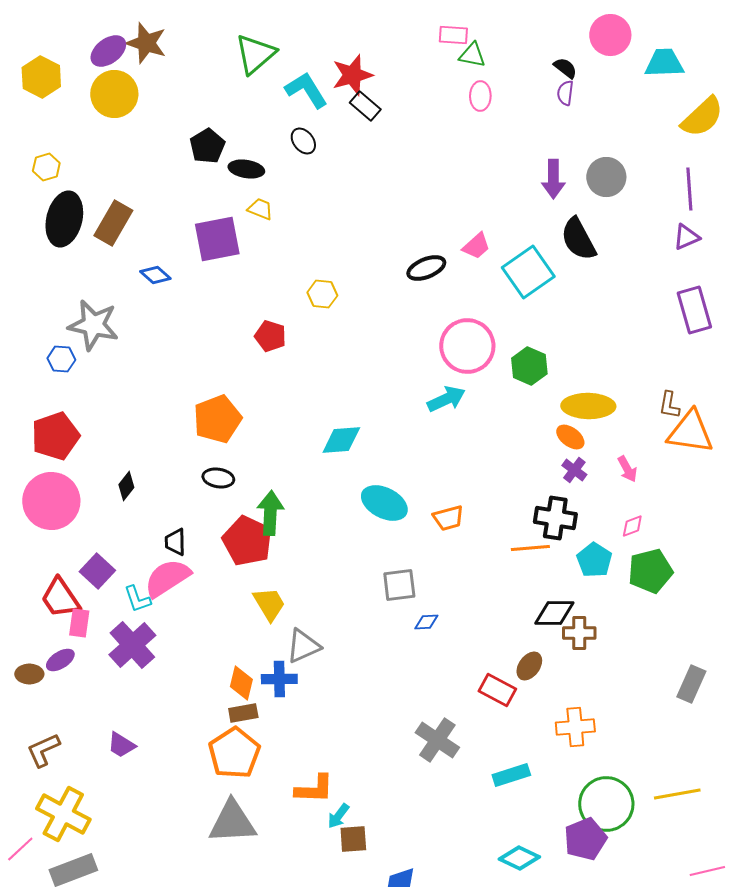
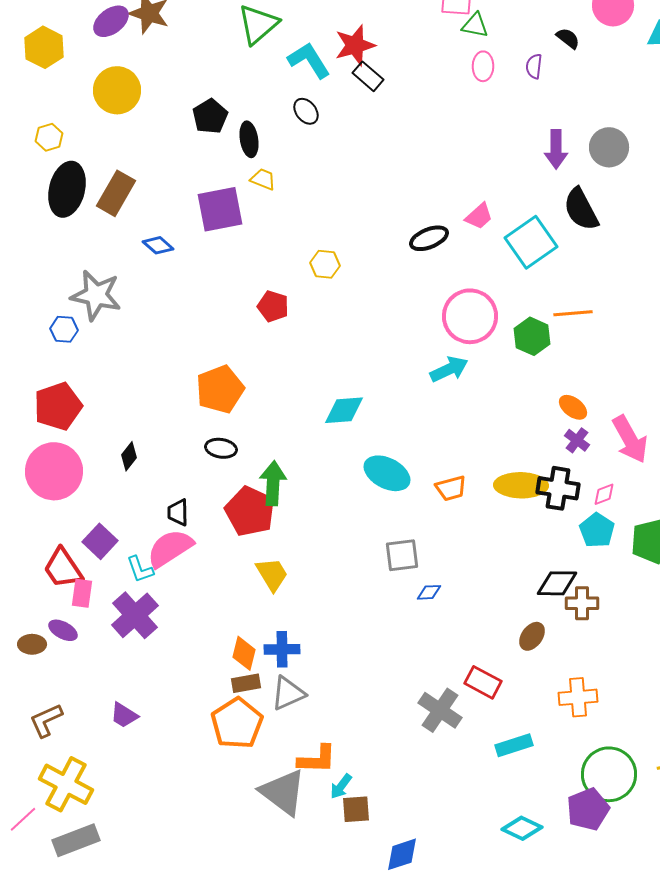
purple semicircle: (565, 93) -> (534, 66), moved
yellow circle: (114, 94) -> (117, 90), moved
black ellipse: (246, 169) -> (249, 139), turned 72
yellow ellipse: (588, 406) -> (521, 485), moved
pink arrow: (627, 469) -> (630, 439), size x1.8
pink diamond: (632, 526) -> (604, 494), moved
orange line: (530, 548) -> (573, 313), moved
gray triangle: (303, 646) -> (288, 693), moved
purple ellipse: (60, 660) -> (63, 630), turned 60
red rectangle: (497, 690) -> (483, 682), moved
gray triangle: (232, 822) -> (283, 792), moved, turned 40

